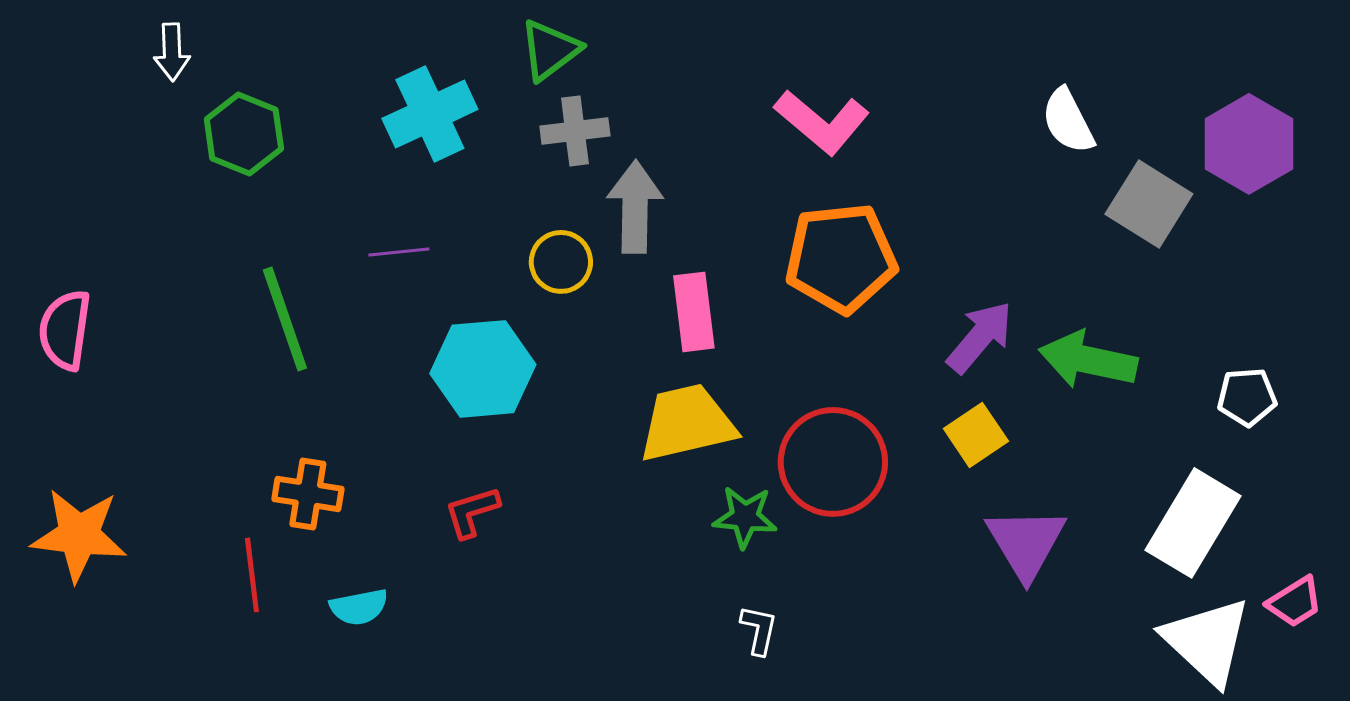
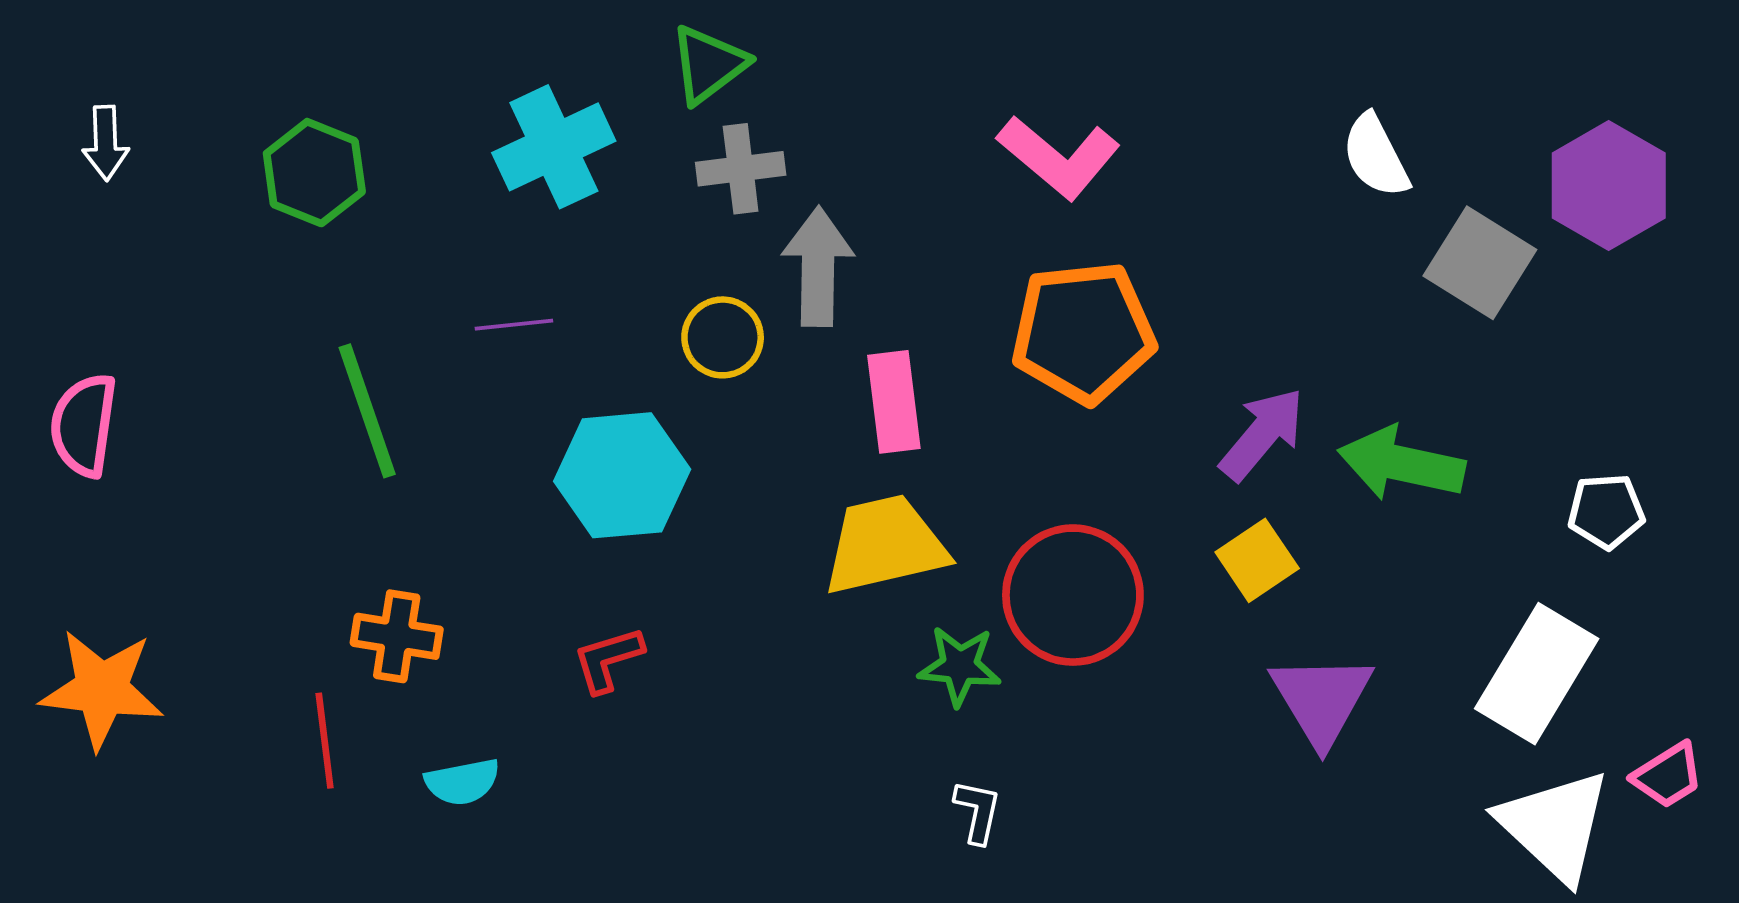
white arrow: (172, 52) -> (106, 143), moved

